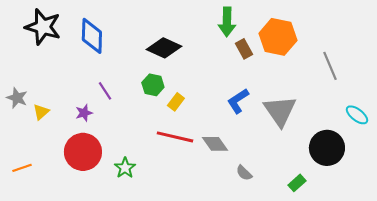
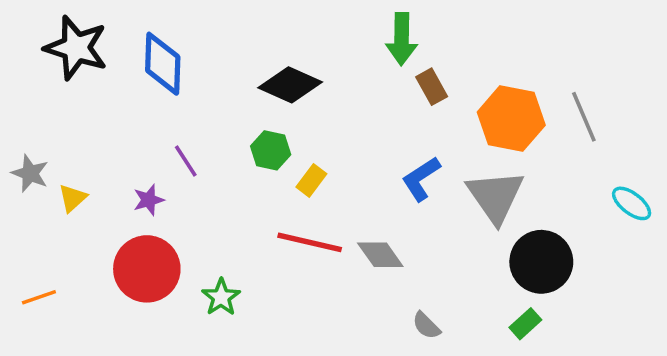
orange hexagon: (278, 37) -> (511, 119), moved
black circle: (327, 148) -> (541, 262), moved
gray semicircle: (244, 173) -> (426, 325), moved

